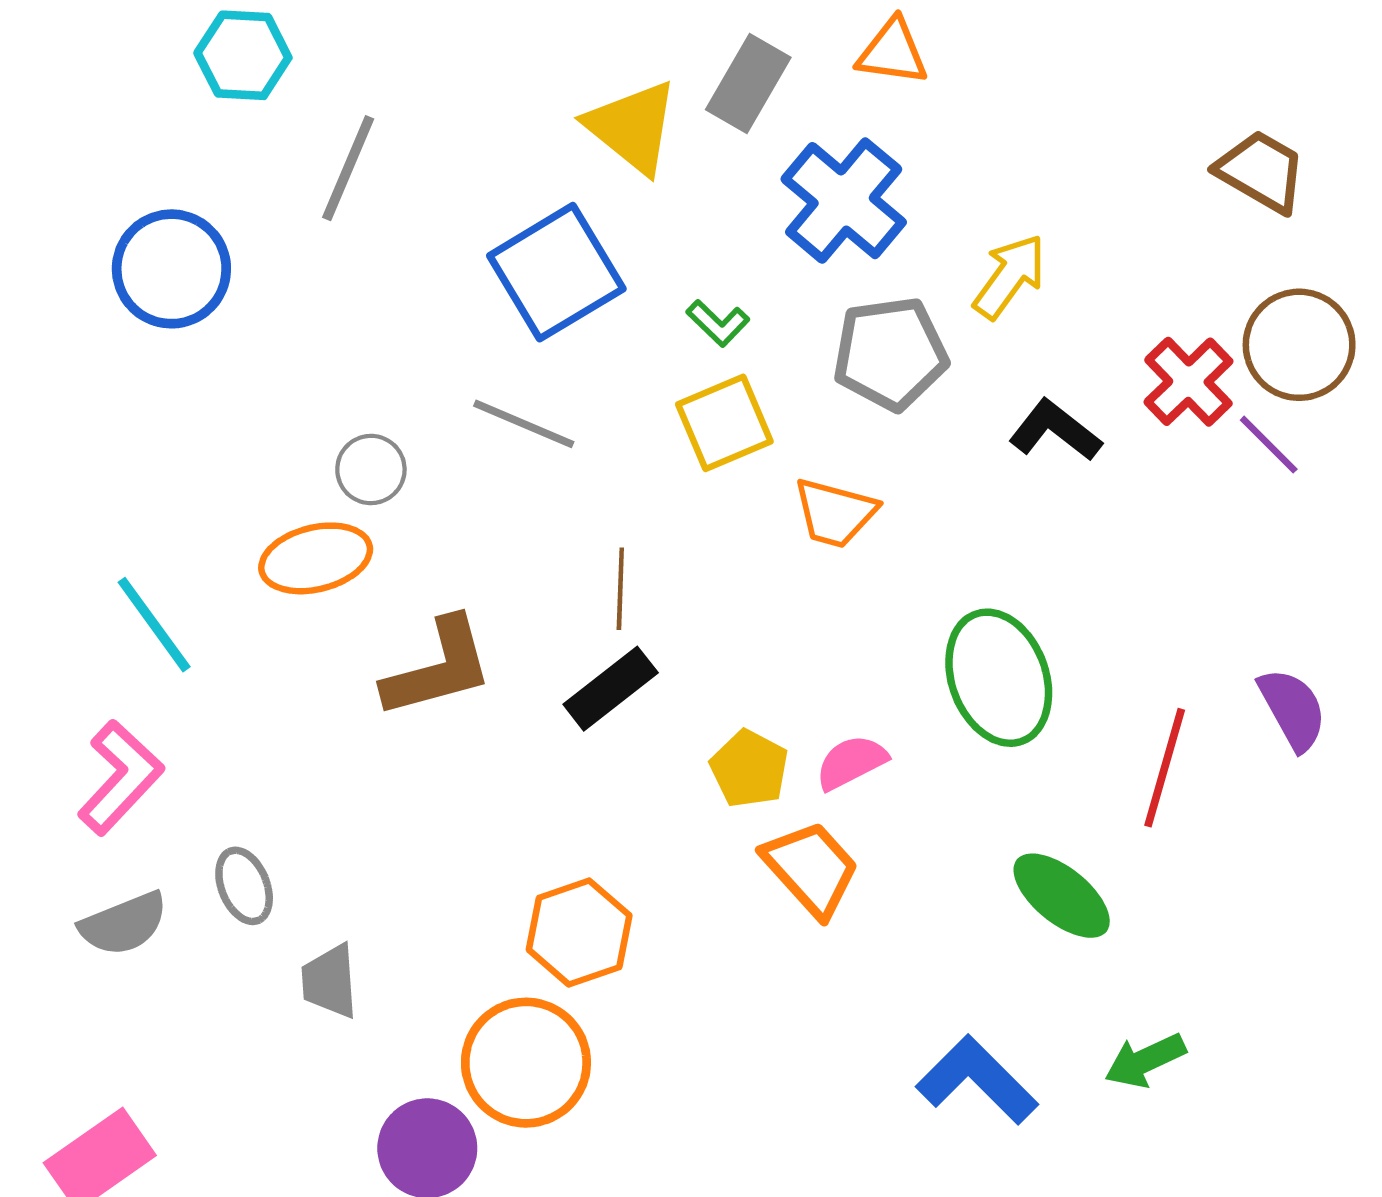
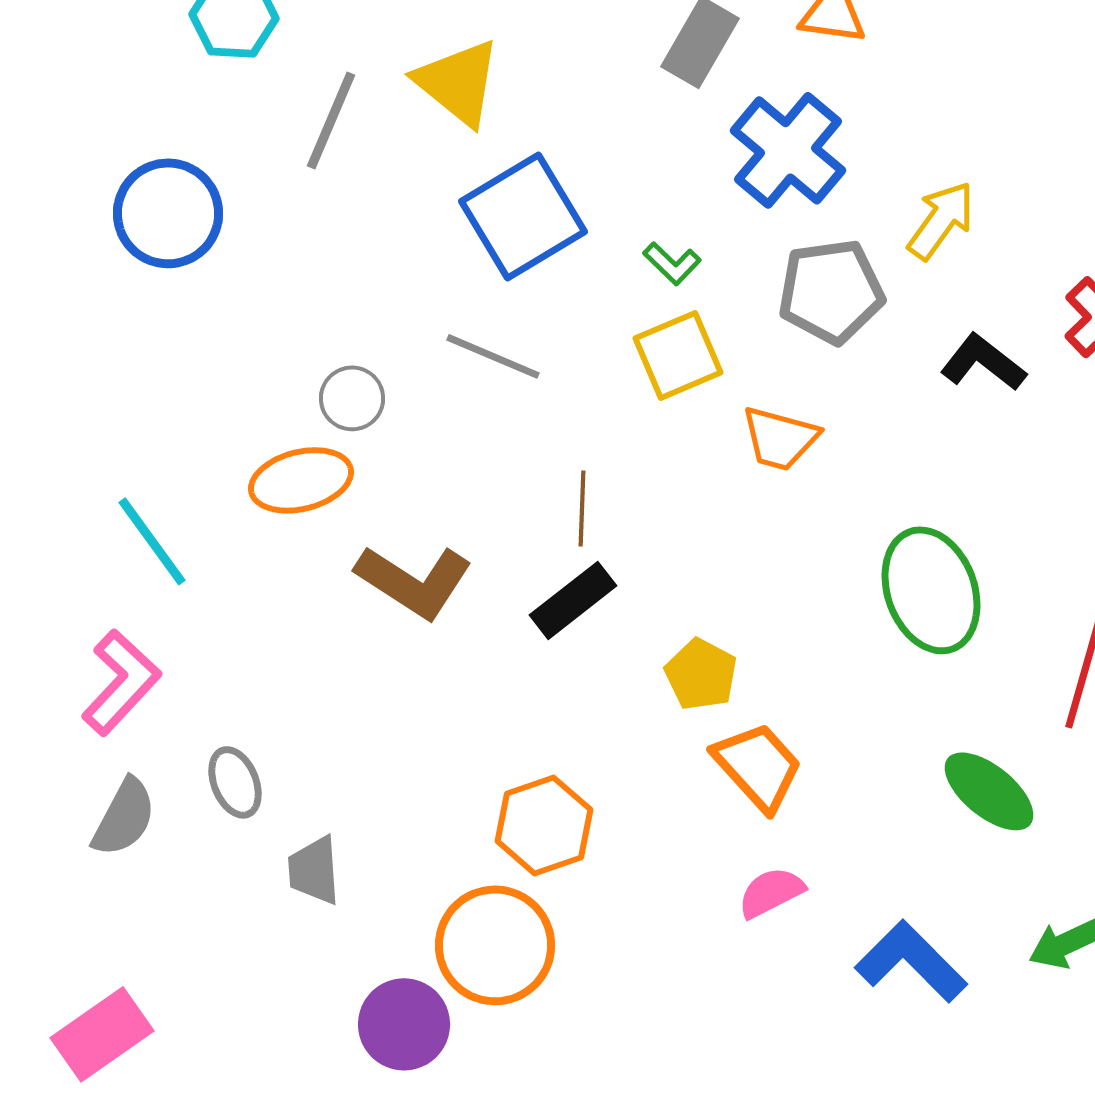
yellow triangle: (632, 127) -> (458, 82), moved
brown L-shape: (438, 668) -> (414, 581), turned 48
pink semicircle: (851, 762) -> (771, 892), moved
gray semicircle: (124, 924) -> (124, 817), turned -40

